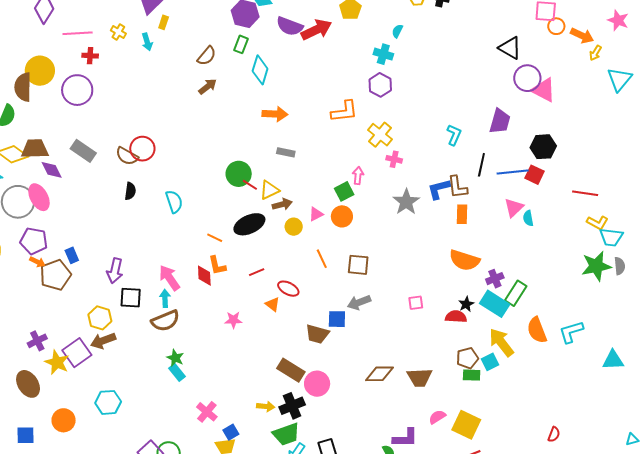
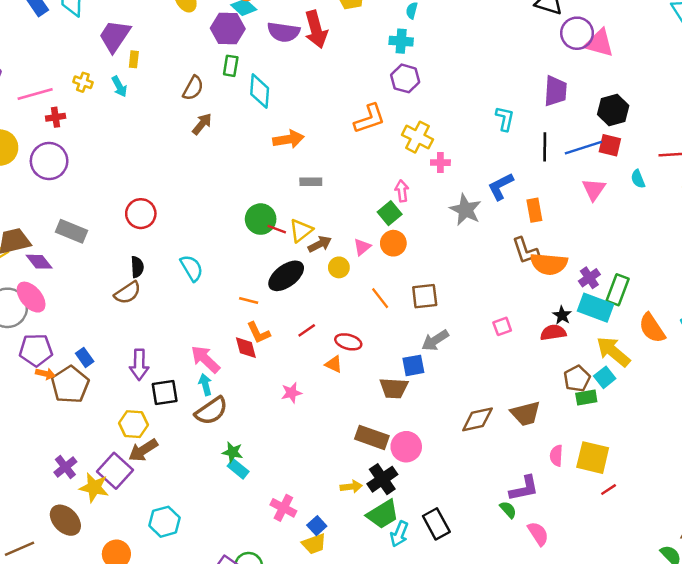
red arrow: (316, 30) -> (316, 29), turned 112
brown semicircle: (127, 156) -> (127, 293), moved, turned -50
brown L-shape: (457, 187) -> (525, 250), moved
cyan semicircle: (528, 218) -> (638, 179), moved
pink semicircle: (437, 417) -> (556, 456), turned -42

